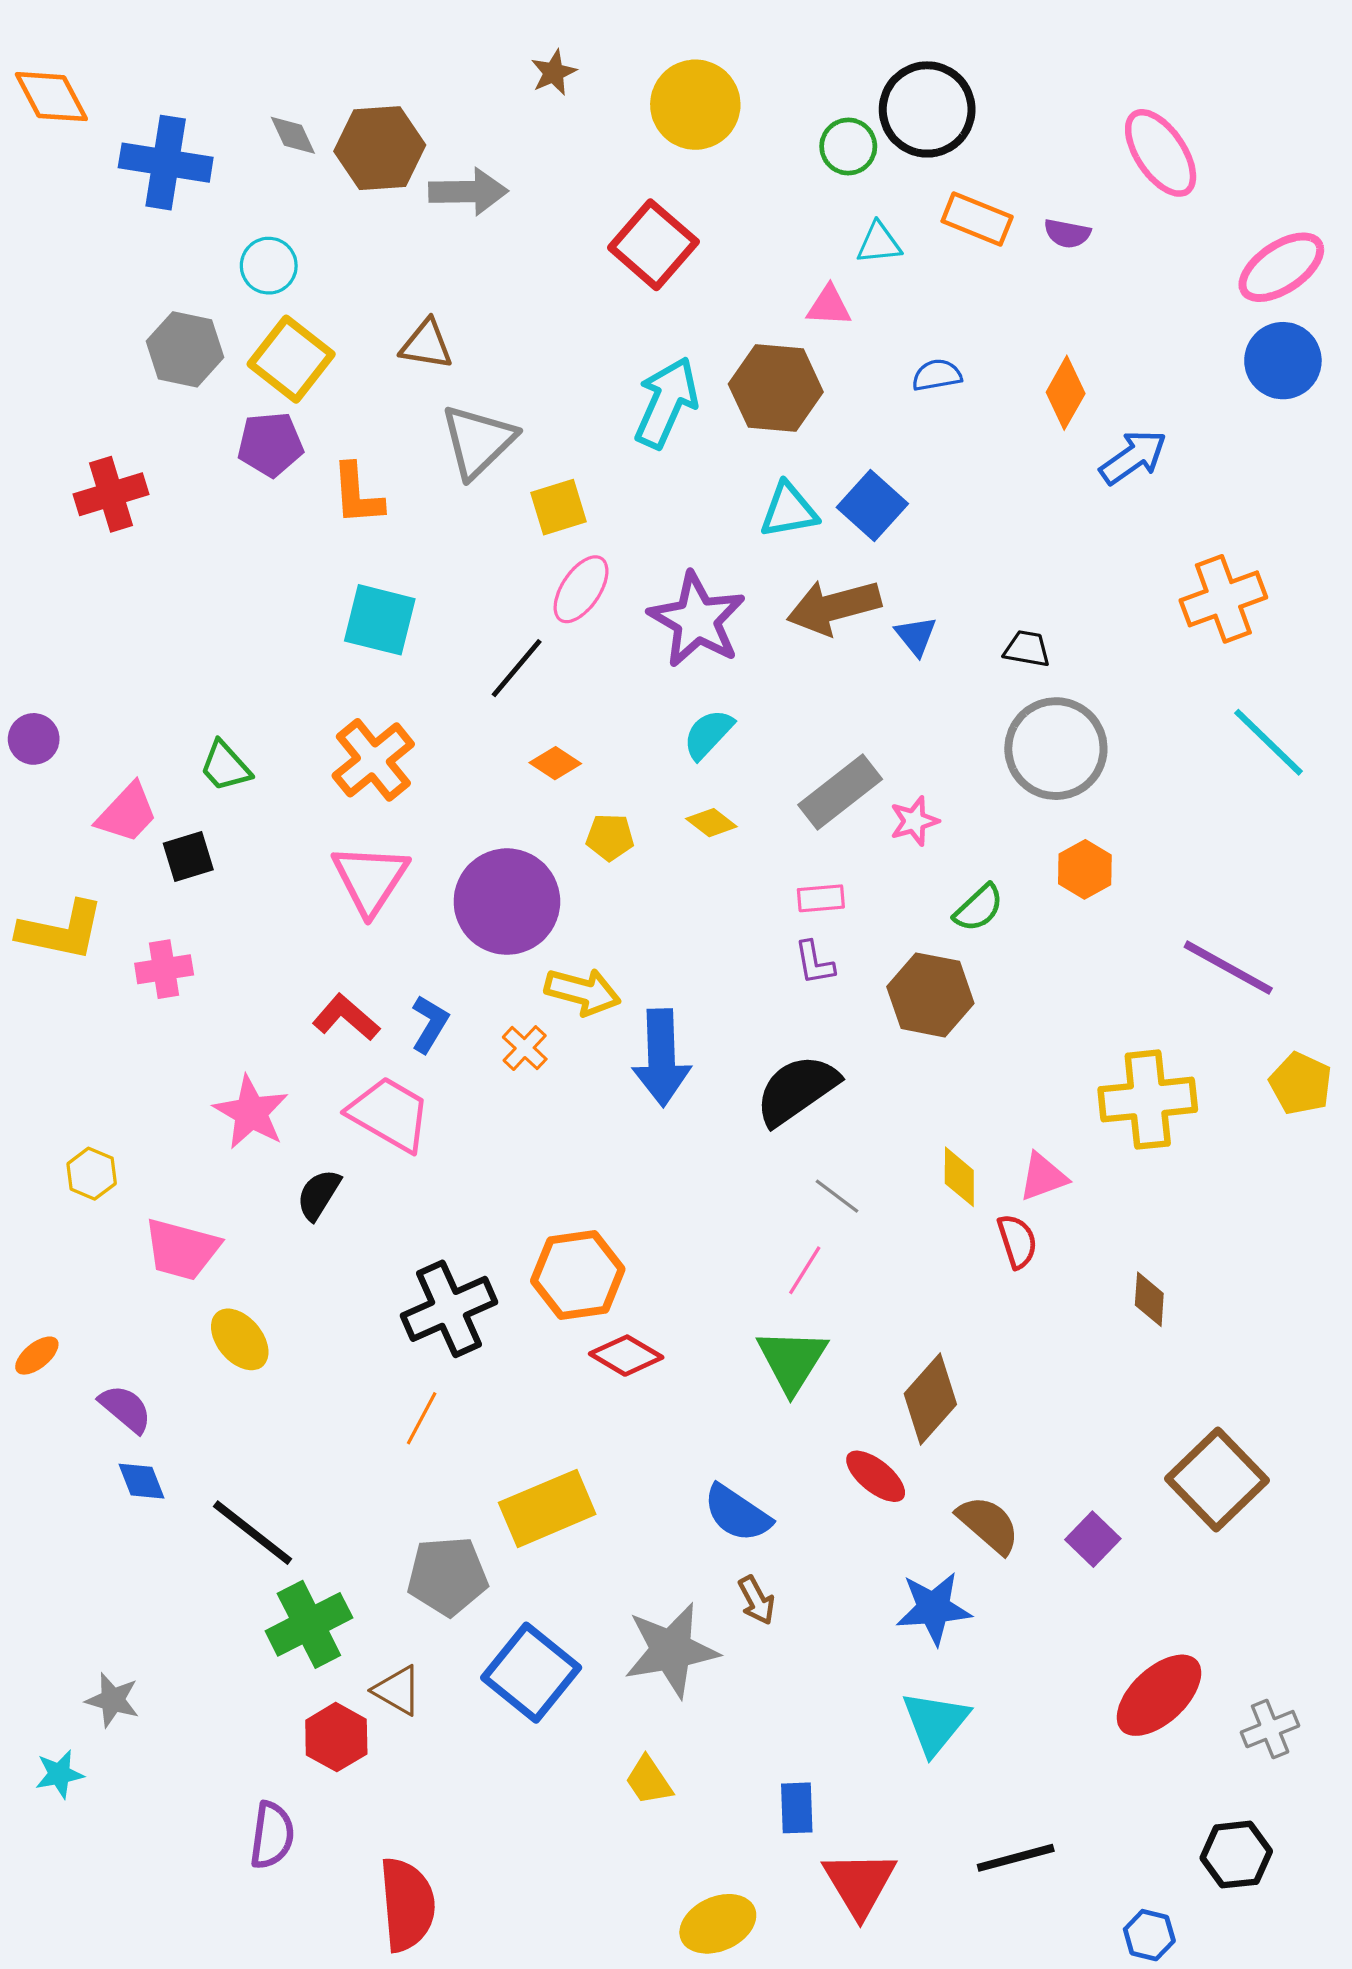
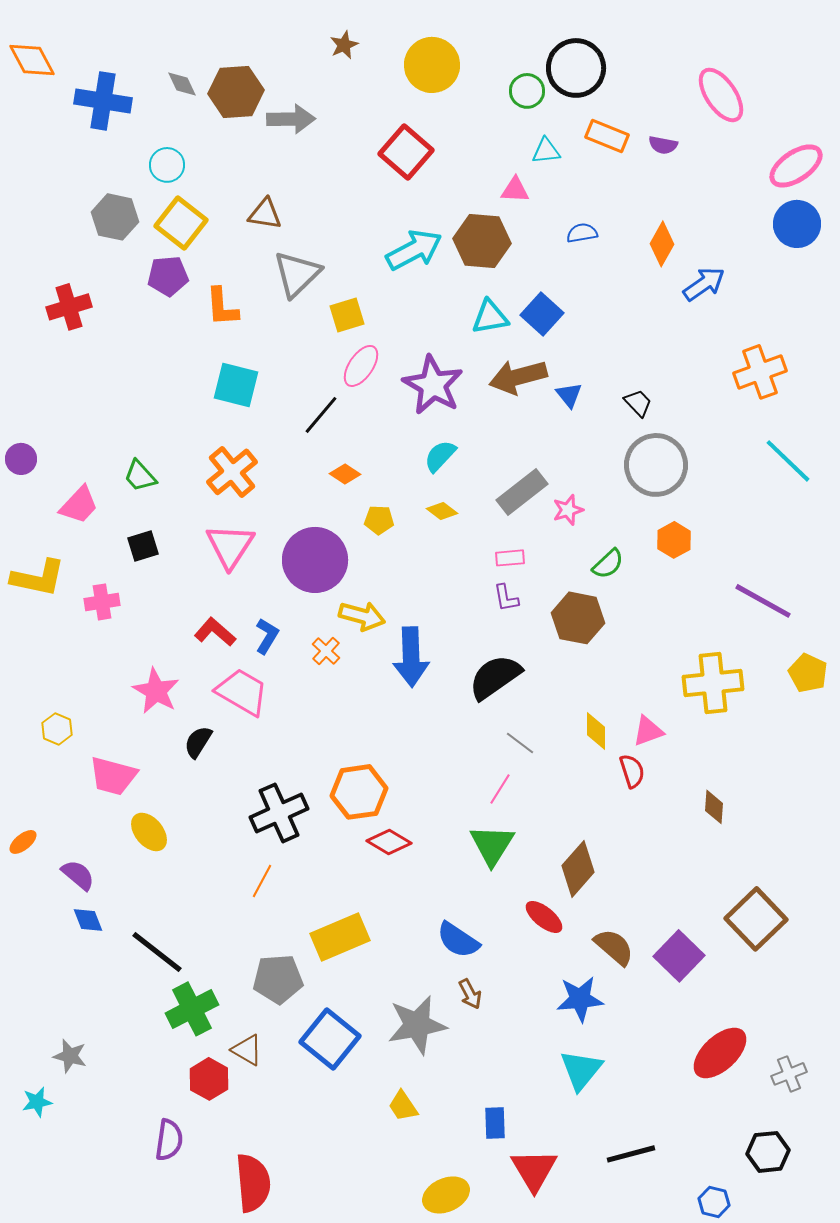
cyan arrow: (666, 402) -> (414, 250), turned 38
black trapezoid: (1027, 649) -> (638, 403), turned 36
black square: (188, 856) -> (143, 546), moved
purple square: (1093, 1539) -> (679, 956), size x1.5

